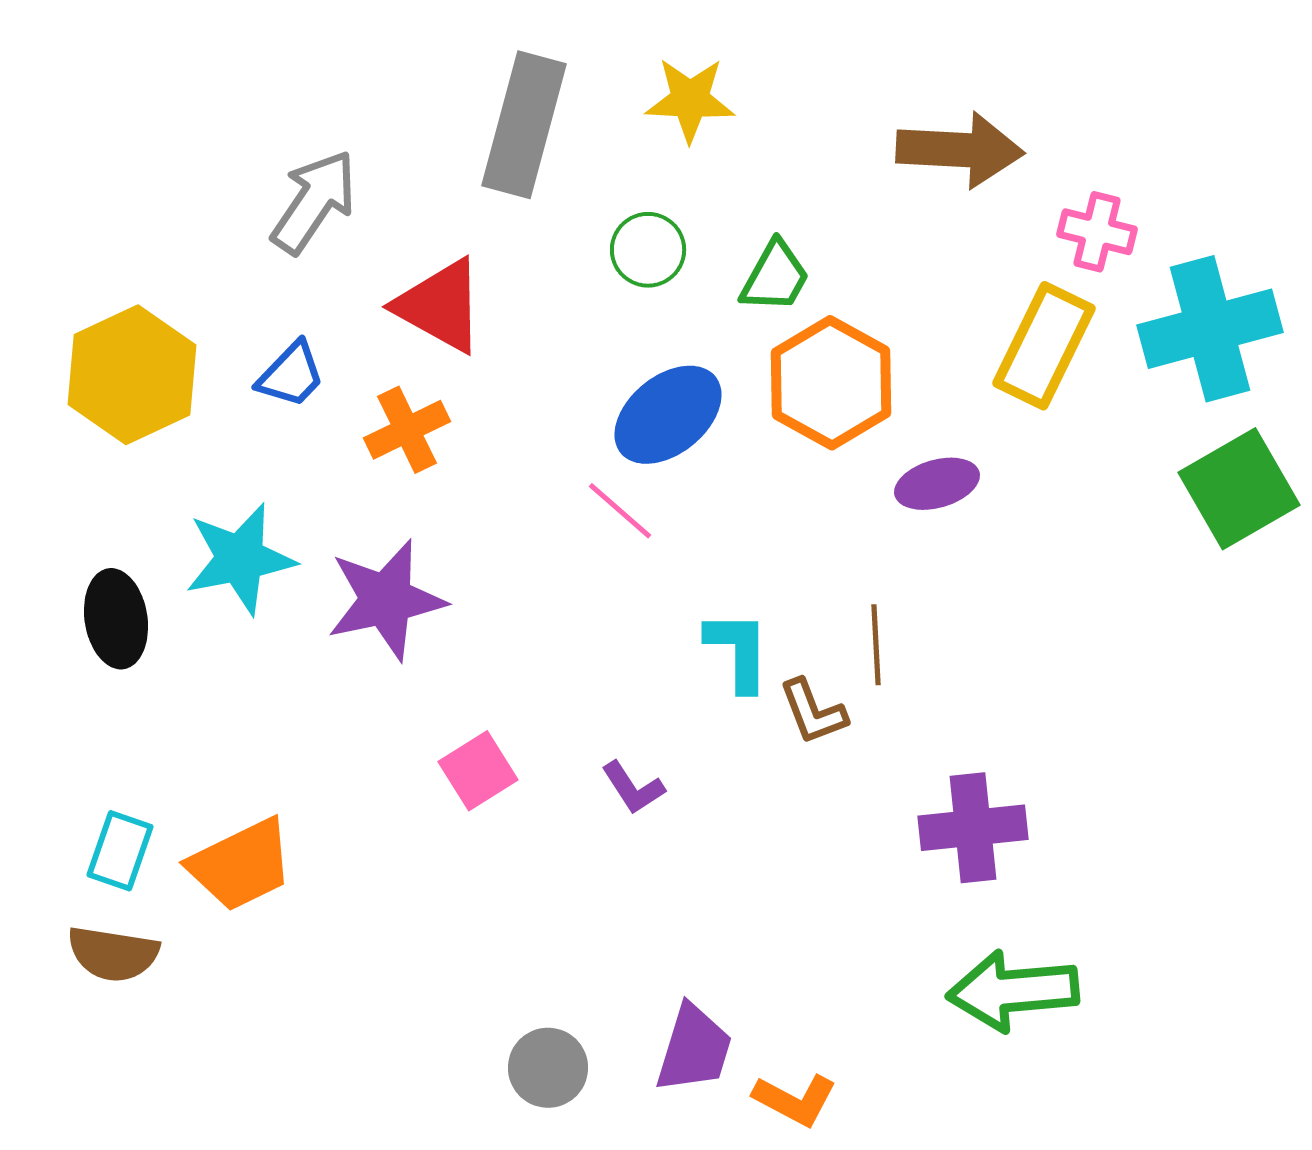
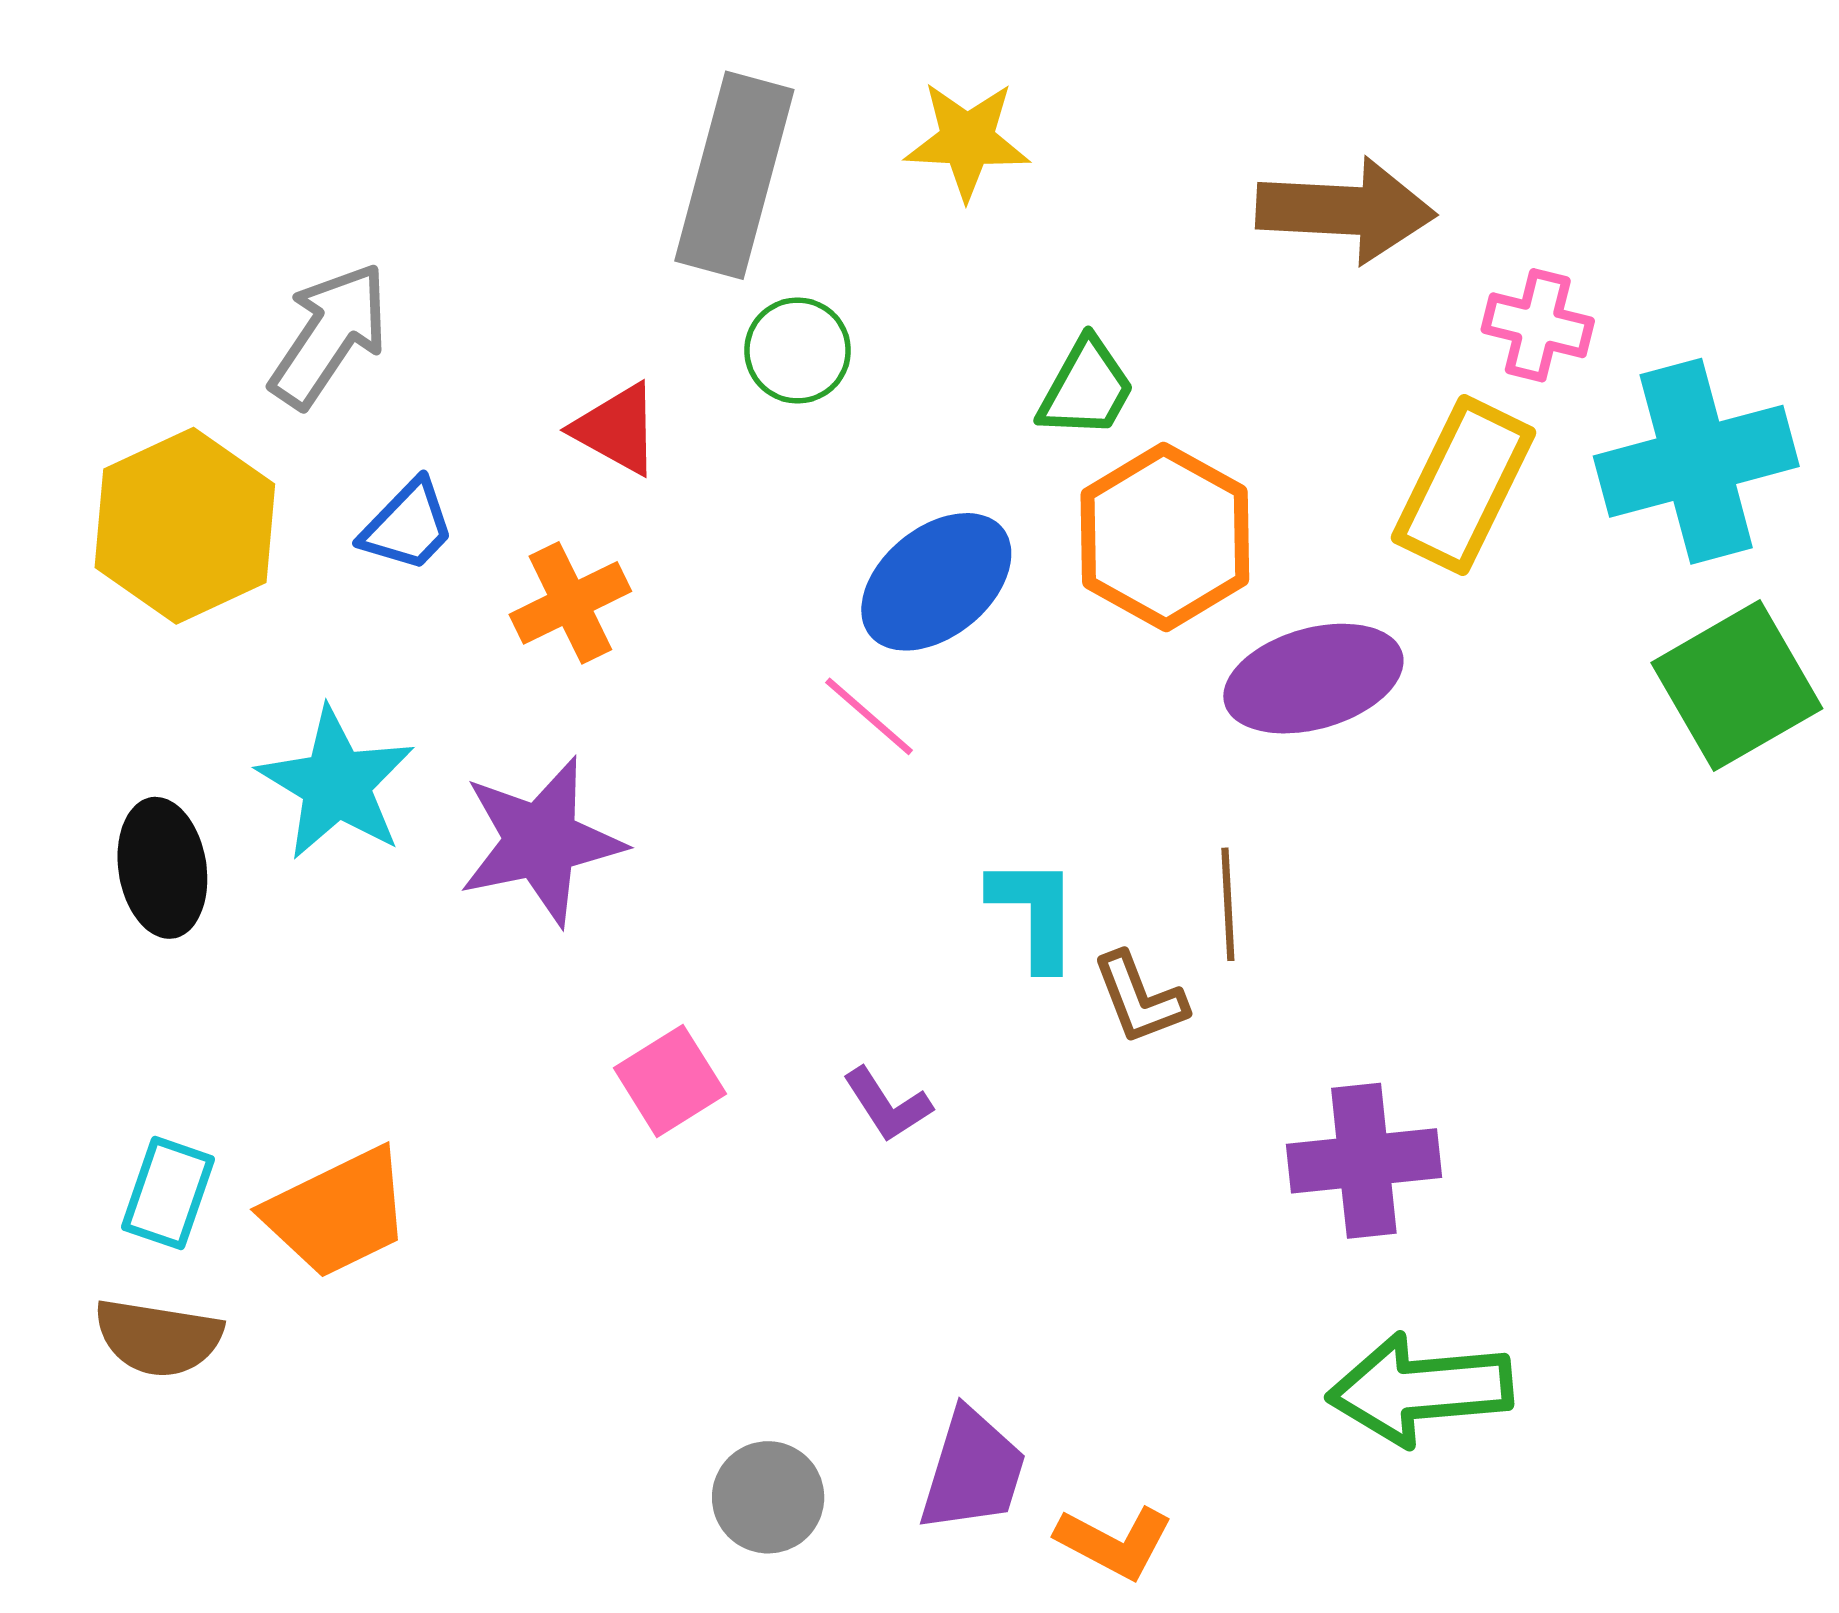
gray arrow: (314, 202) -> (329, 335), moved
green circle: (648, 250) -> (798, 350), moved
red triangle: (440, 306) -> (617, 429), size x0.7
purple ellipse: (937, 484) -> (1313, 679), size x1.5
cyan star: (240, 559) -> (336, 784), turned -30

